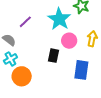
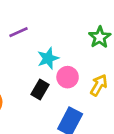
cyan star: (59, 19) -> (48, 58), moved, size x0.7

